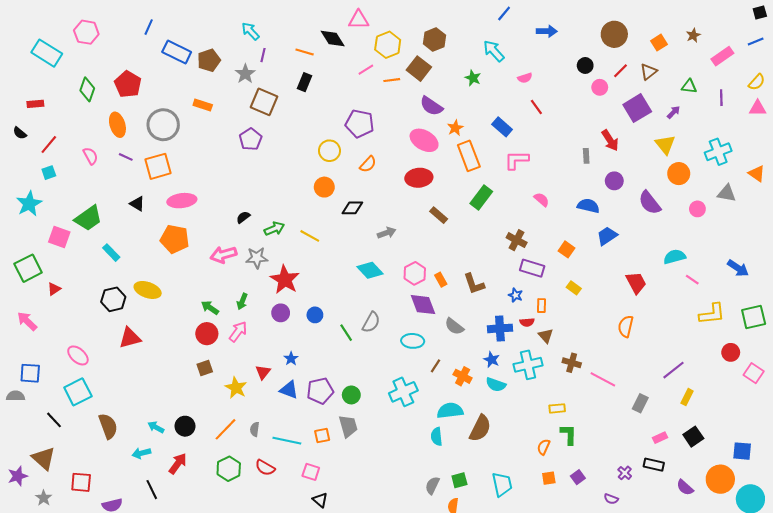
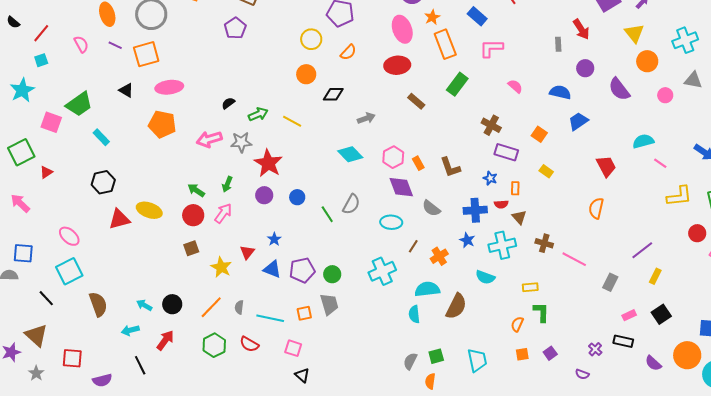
pink ellipse: (424, 140) -> (402, 29), turned 40
yellow ellipse: (148, 290) -> (149, 210), moved
orange cross: (463, 376) -> (439, 256), turned 30
cyan semicircle: (496, 385) -> (485, 277), moved

